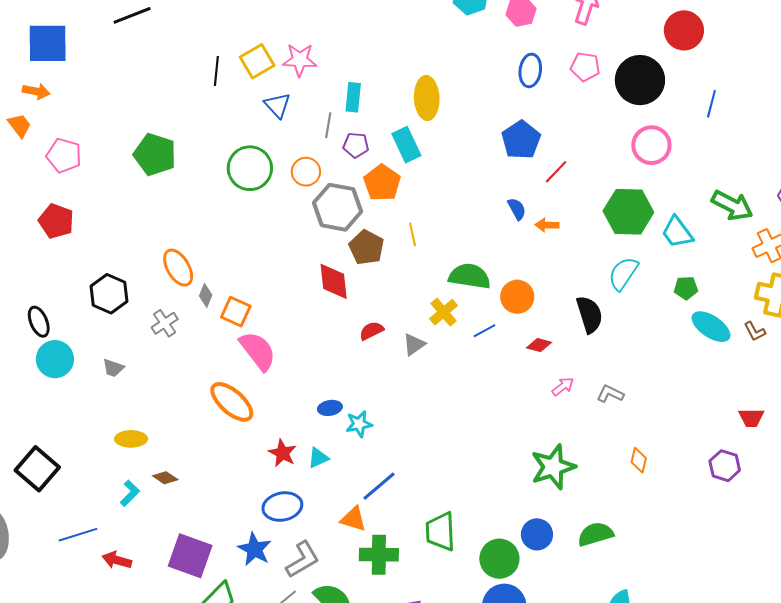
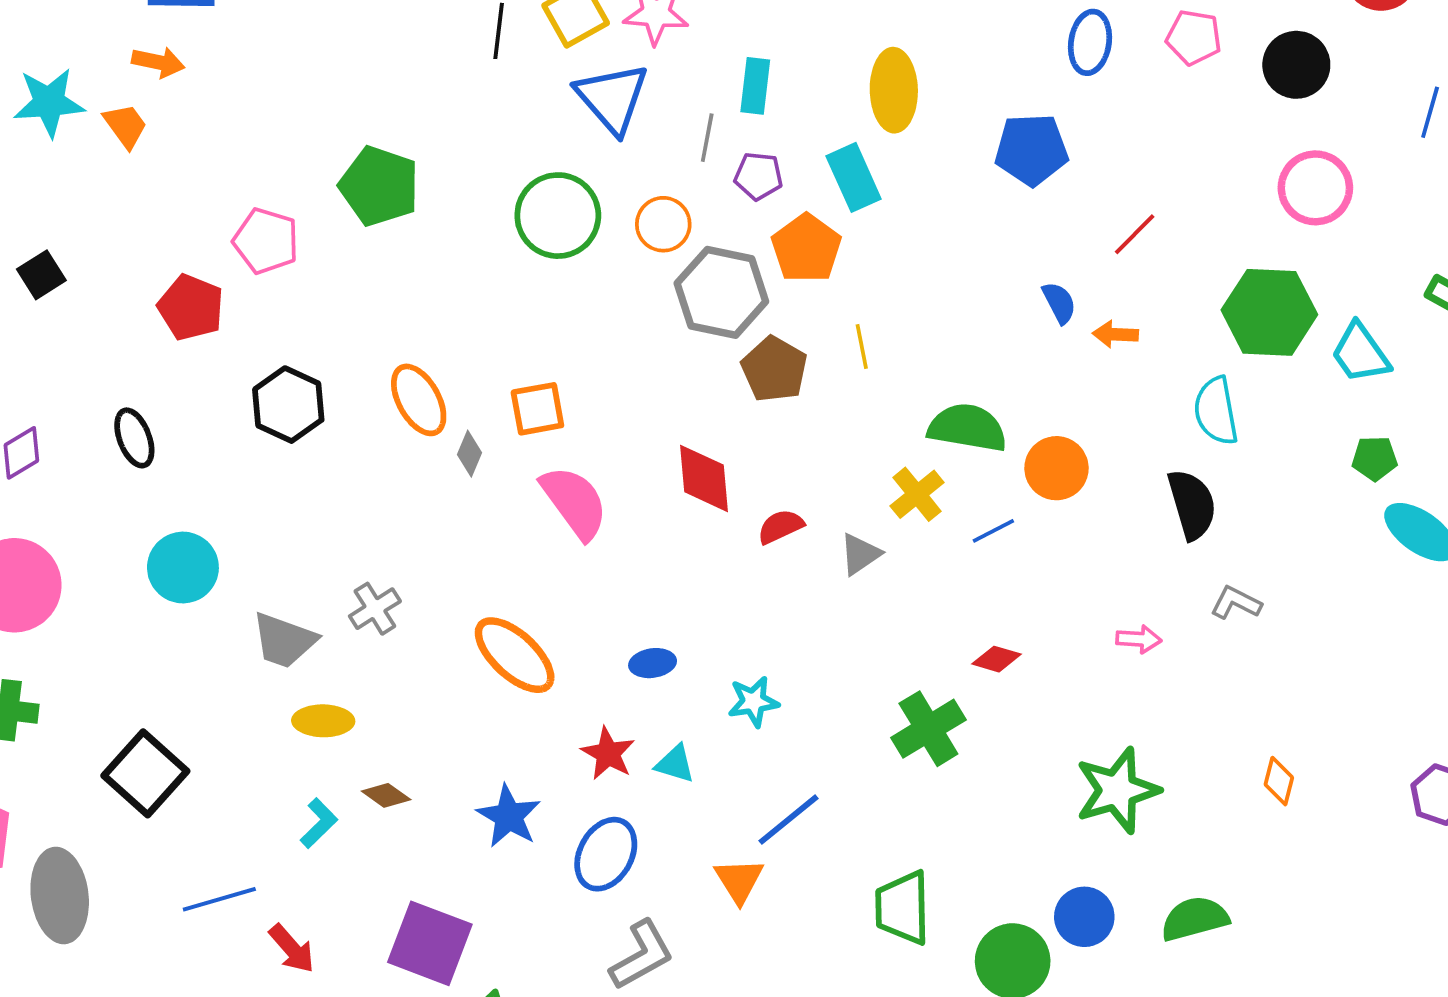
black circle: (640, 80) -> (1296, 65), size x0.7
blue triangle: (277, 105) -> (612, 98), size x1.5
blue pentagon: (521, 140) -> (1031, 150), moved, turned 30
pink pentagon: (64, 156) -> (266, 241), moved
cyan semicircle: (623, 274) -> (1216, 411), moved, turned -45
red diamond: (334, 281) -> (704, 478), moved
black hexagon: (109, 294) -> (288, 405), moved
orange square: (236, 312) -> (537, 409), moved, turned -36
black ellipse: (39, 322) -> (134, 438), moved
gray cross: (165, 323) -> (375, 609), moved
red diamond: (539, 345) -> (996, 659), moved
pink semicircle: (258, 351) -> (574, 502), moved
gray trapezoid: (113, 368) -> (284, 640), moved, size x1.6
pink arrow: (563, 387) -> (1139, 639), turned 40
gray L-shape: (610, 394) -> (1236, 603), moved
blue ellipse: (330, 408) -> (653, 663), moved
cyan triangle: (318, 458) -> (675, 764), turned 40
blue ellipse: (282, 507) -> (606, 854), turned -51
orange triangle: (353, 519) -> (739, 881), turned 40
blue star: (255, 549) -> (509, 816), moved
green cross: (379, 555) -> (928, 729), moved, turned -33
red arrow: (117, 560) -> (292, 949), turned -148

